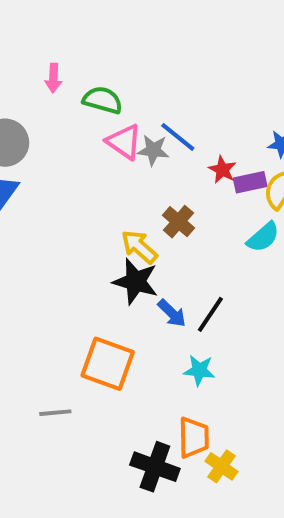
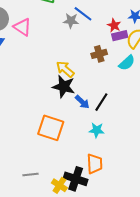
pink triangle: (124, 142) -> (22, 27), moved
red star: (222, 170) -> (114, 25), moved
brown cross: (178, 222) -> (99, 54), moved, turned 35
gray line: (55, 413) -> (30, 175), moved
yellow cross: (221, 466) -> (59, 185), moved

